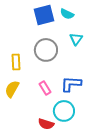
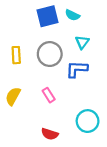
yellow rectangle: (16, 62) -> (16, 55), moved
blue L-shape: (71, 84) -> (77, 69), moved
cyan circle: (64, 111) -> (88, 121), moved

